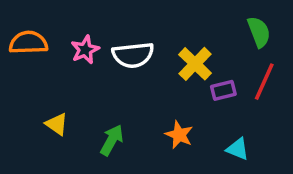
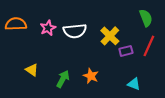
orange star: (179, 135) -> (91, 76), moved

